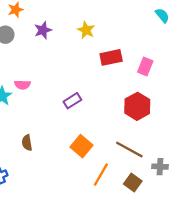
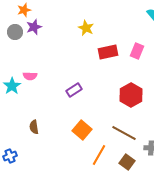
purple star: (43, 30) -> (34, 27), moved
pink rectangle: (145, 67) -> (137, 51), moved

